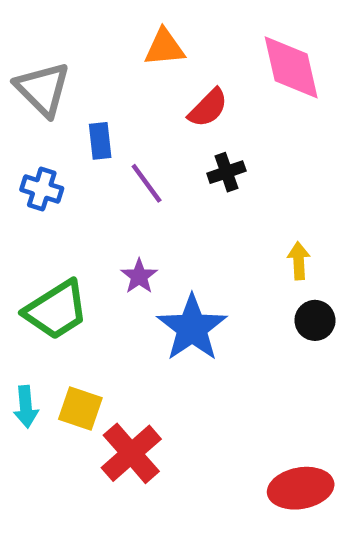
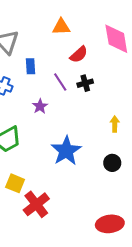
purple line: (147, 183) -> (60, 82), moved
purple star: (139, 276) -> (40, 106), moved
black circle: (315, 320) -> (112, 163), moved

